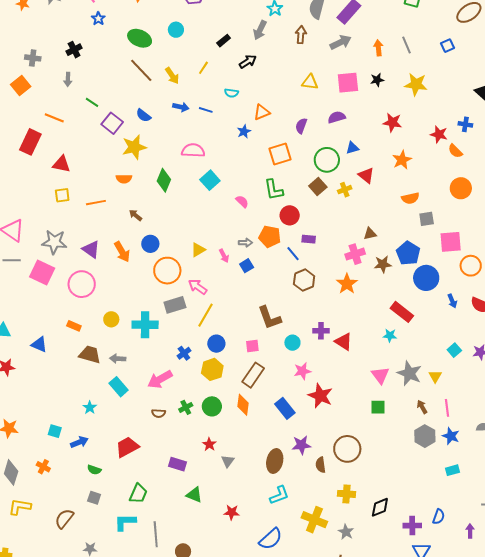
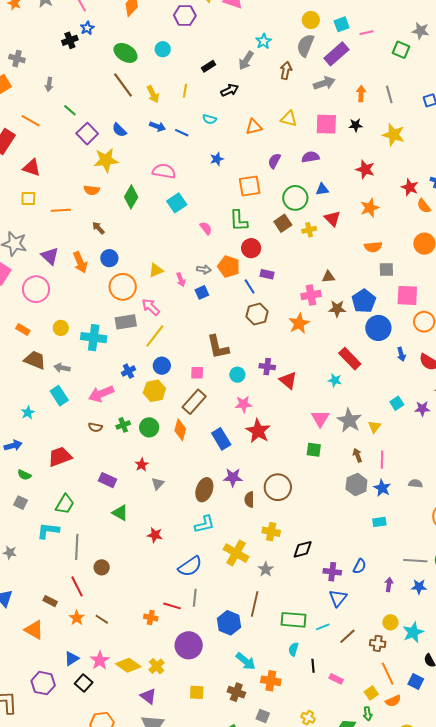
black cross: (74, 50) -> (70, 40), moved
yellow line: (203, 68) -> (185, 91), turned -32
orange triangle: (262, 112) -> (254, 127), moved

